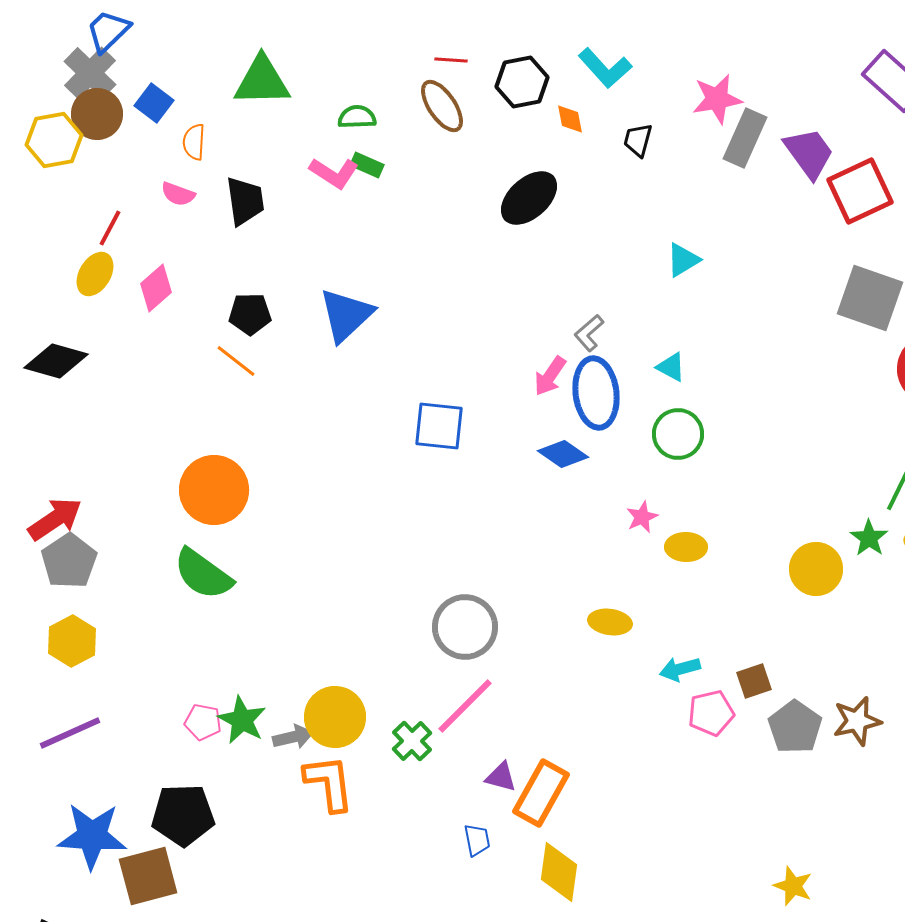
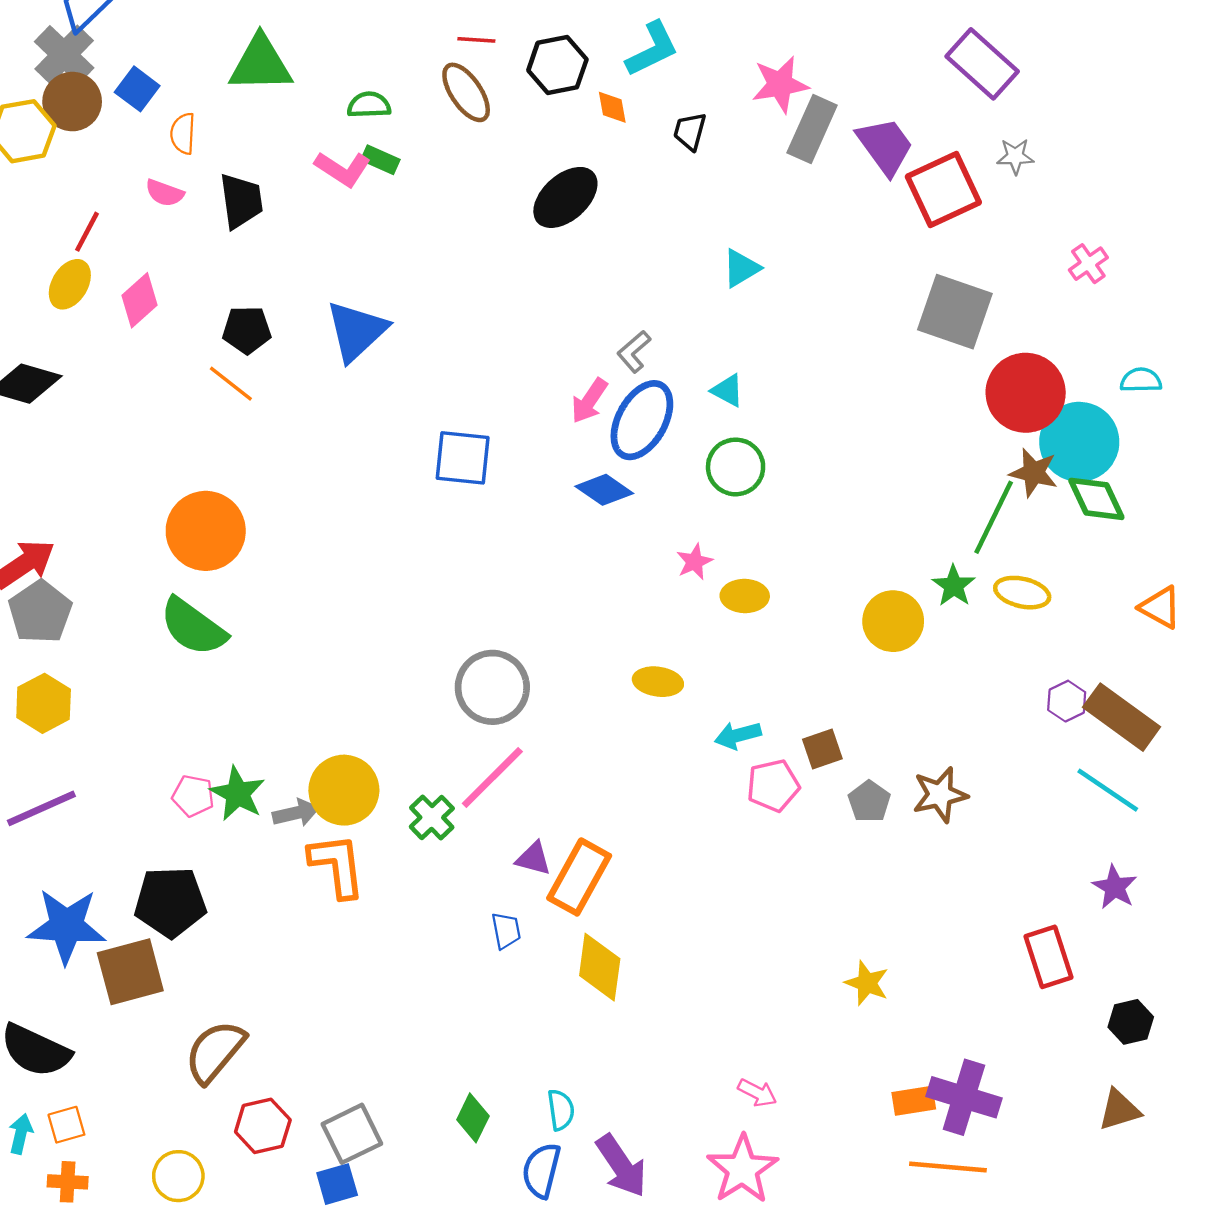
cyan L-shape: (605, 68) -> (652, 49), turned -74
blue ellipse: (596, 393) -> (642, 420), turned 36
gray pentagon: (795, 727) -> (869, 802), size x0.7

